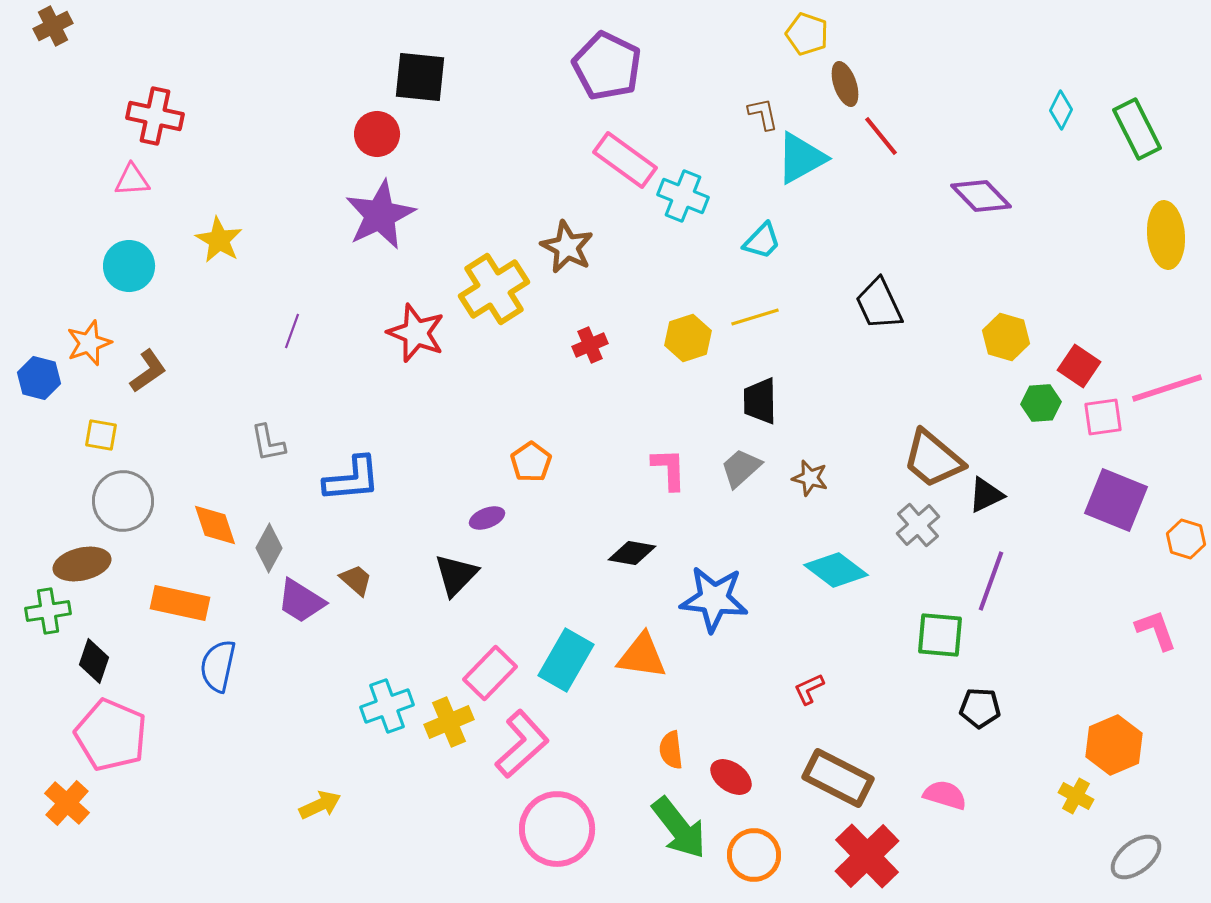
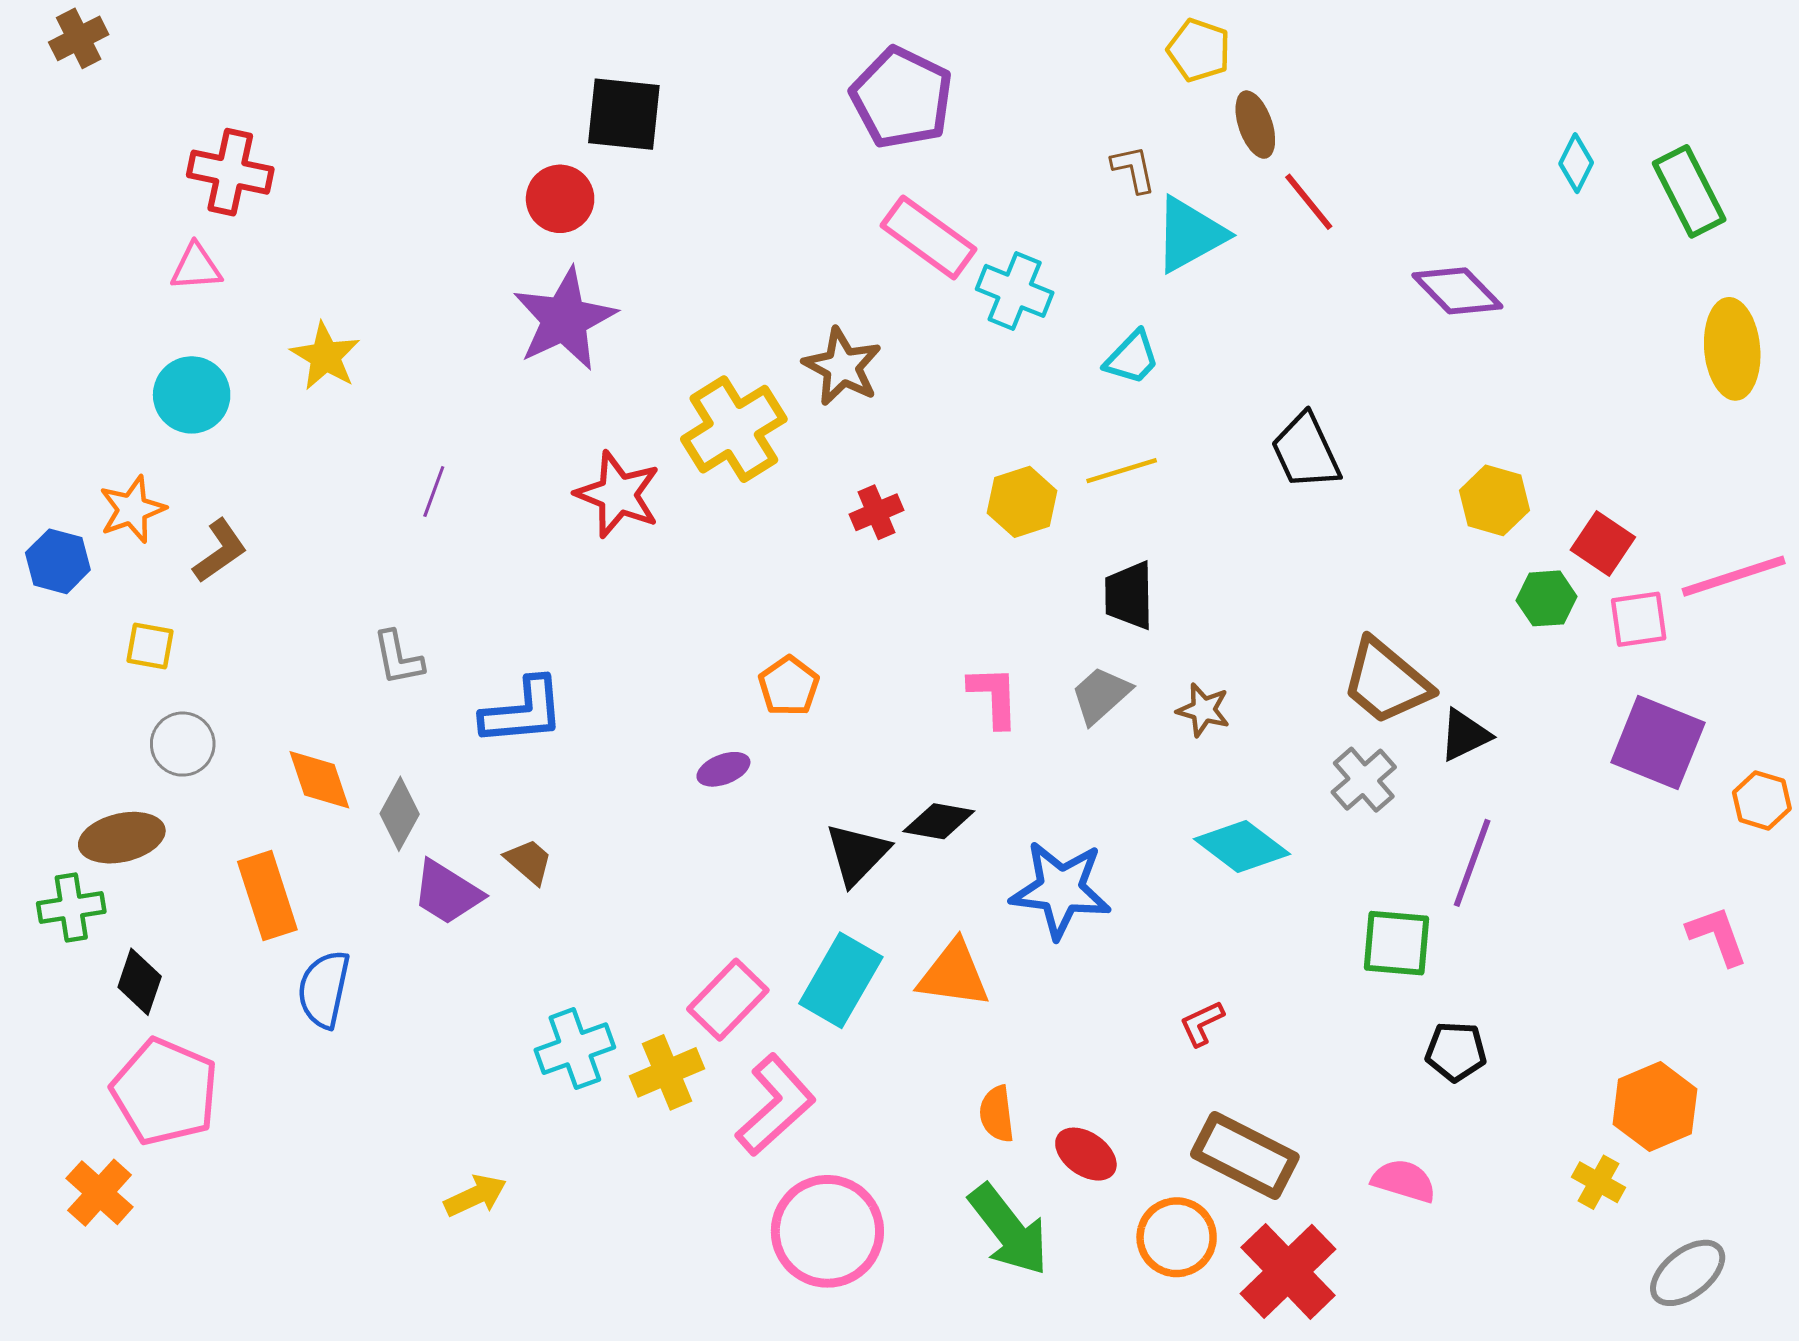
gray circle: (123, 501) -> (183, 744), size x0.7
black triangle: (456, 575) -> (857, 854), moved
orange rectangle: (180, 603) -> (267, 896), turned 60
orange circle: (754, 855) -> (1177, 1237), moved

